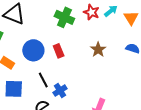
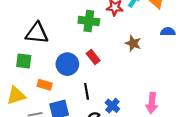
black line: (43, 80) -> (87, 91), turned 35
blue cross: (60, 91) -> (112, 106), moved

